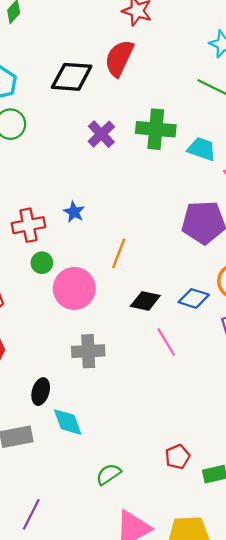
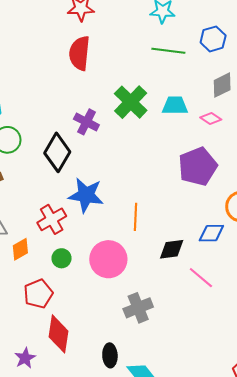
black diamond: (72, 77) -> (57, 152), moved, turned -45
green cross: (156, 129) -> (131, 102), turned -32
blue star: (74, 212) -> (86, 195), size x1.8
green circle: (42, 263) -> (62, 258), moved

